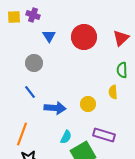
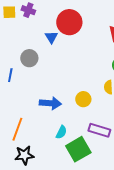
blue triangle: (49, 36) -> (51, 37), moved
red circle: (84, 37) -> (69, 22), moved
blue line: (30, 92) -> (10, 75), moved, turned 48

